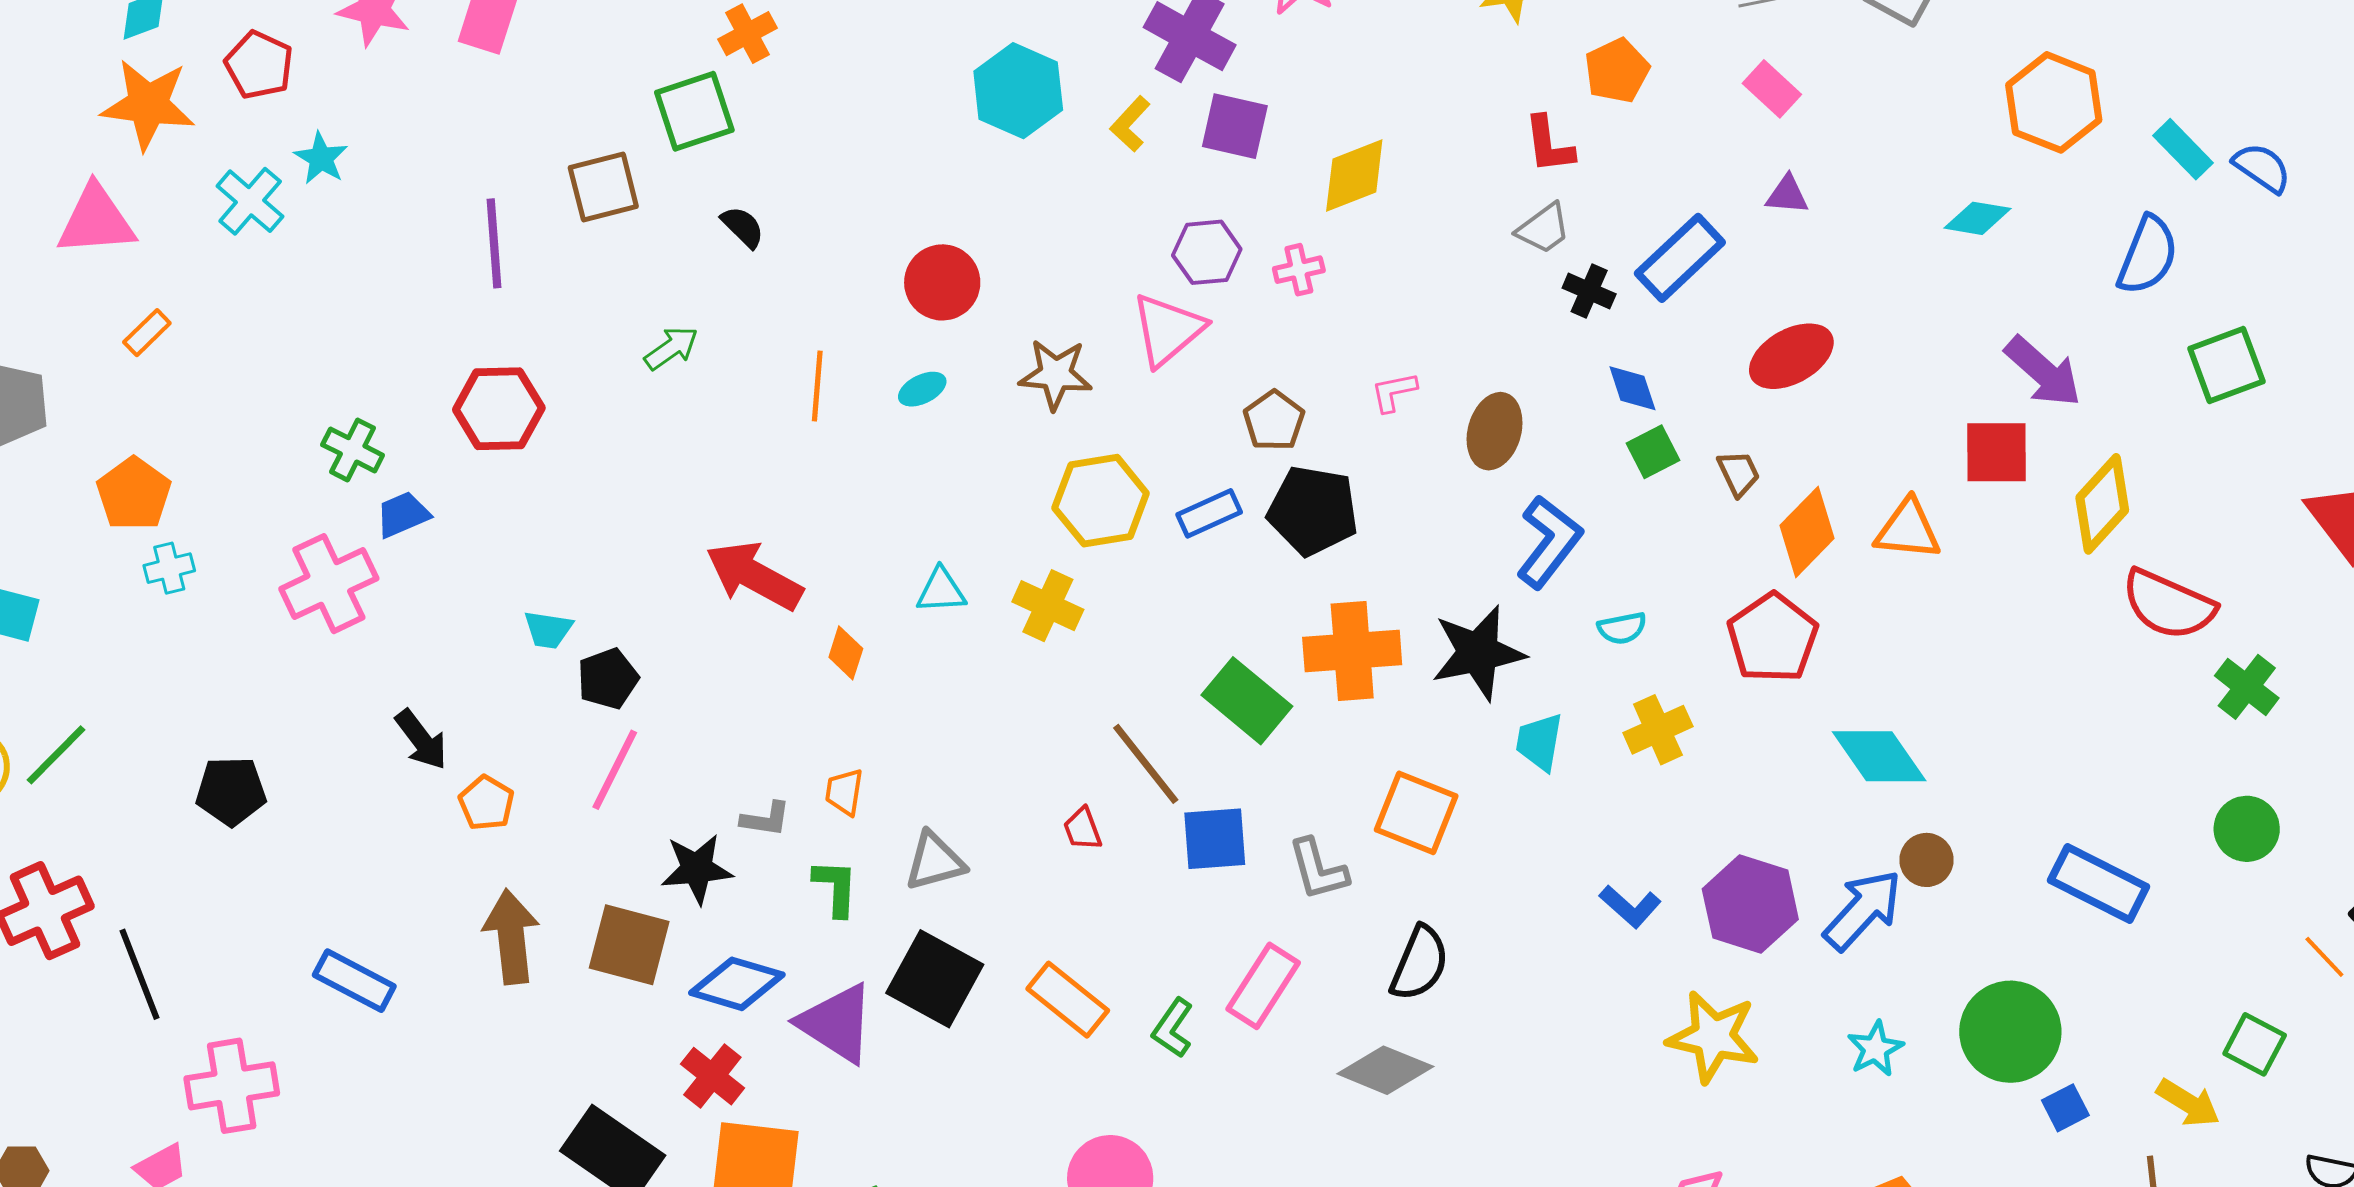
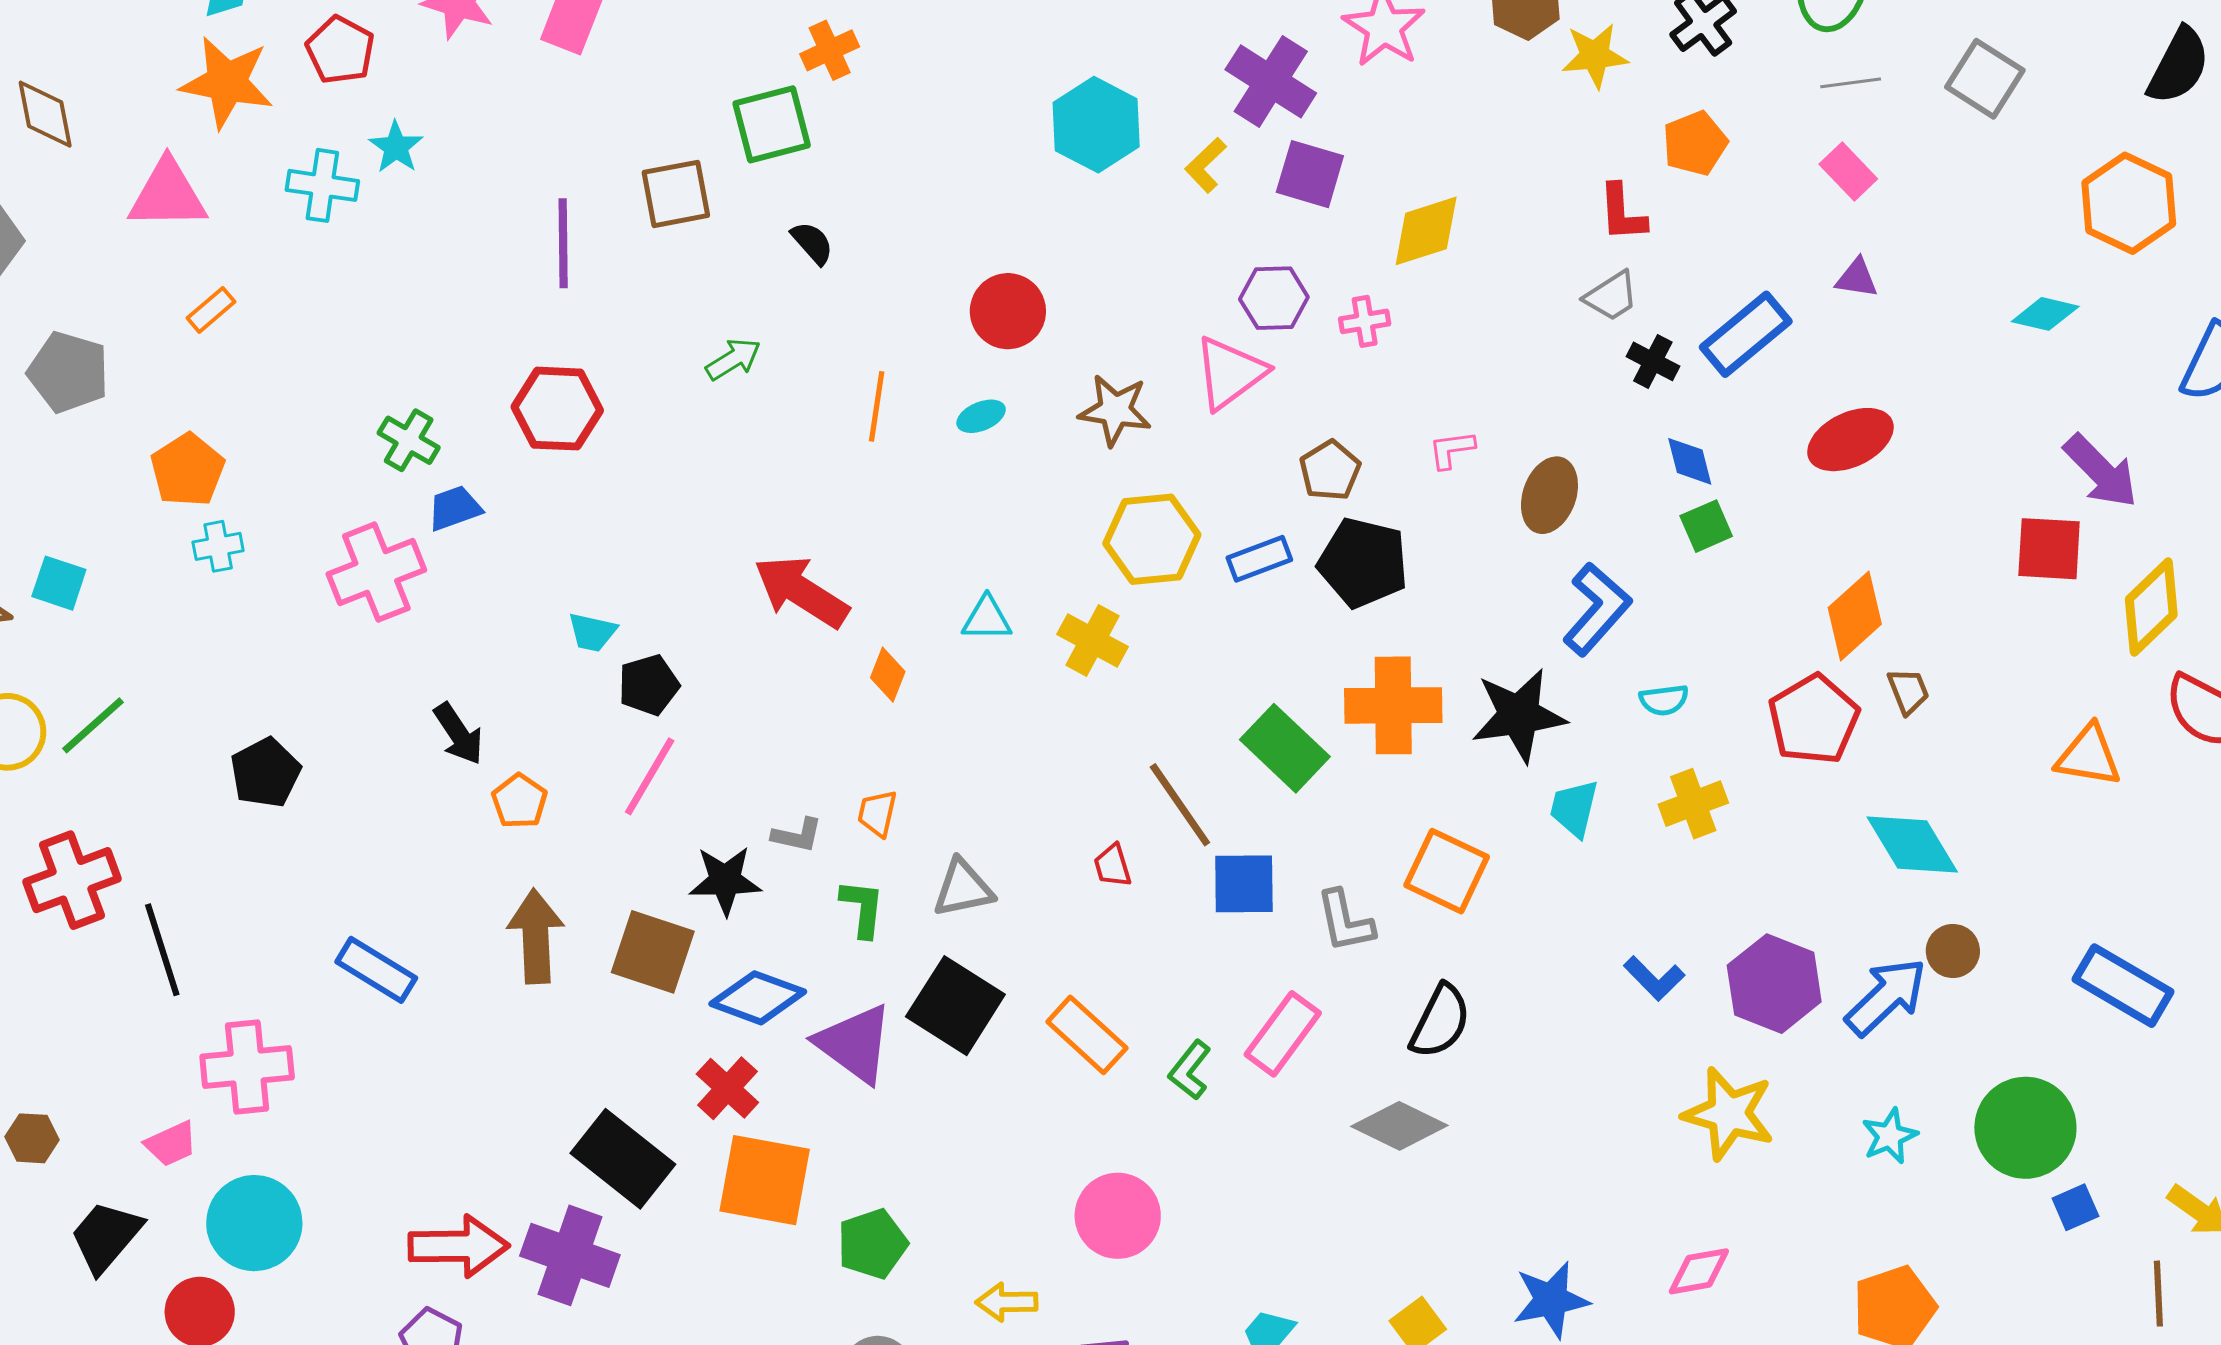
cyan cross: (250, 201) -> (322, 185), turned -36
brown trapezoid: (1739, 473) -> (1908, 691), moved
orange triangle: (1908, 530) -> (2088, 756), moved
black pentagon: (231, 791) -> (265, 773), turned -30

